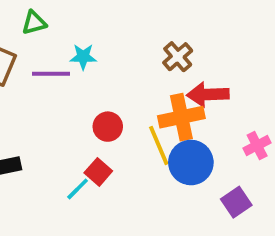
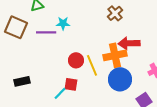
brown cross: (178, 57) -> (115, 13), moved
yellow line: (159, 145) -> (92, 65), moved
red square: (98, 172) -> (71, 84), turned -32

